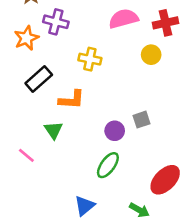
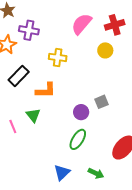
pink semicircle: (123, 19) -> (82, 24), turned -30
pink line: (26, 155) -> (13, 126), moved, turned 32
green arrow: (139, 210) -> (96, 173), moved

